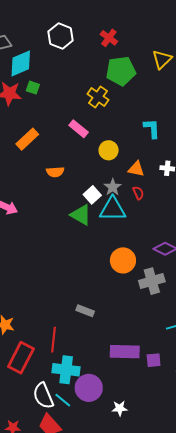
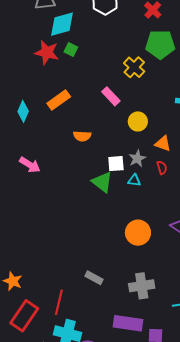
white square: (92, 195) -> (116, 164), turned 30
cyan triangle: (113, 209) -> (134, 180), size x0.5
gray cross: (152, 281) -> (142, 286), moved

